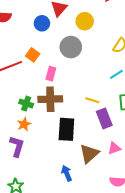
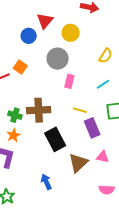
pink rectangle: (51, 74) -> (69, 81), moved
black rectangle: (66, 129) -> (55, 139), turned -30
pink triangle: (114, 148) -> (103, 157), turned 32
blue arrow: (67, 173) -> (46, 182), moved

